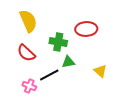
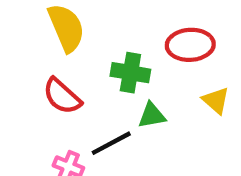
yellow triangle: (100, 71) -> (216, 100), moved

